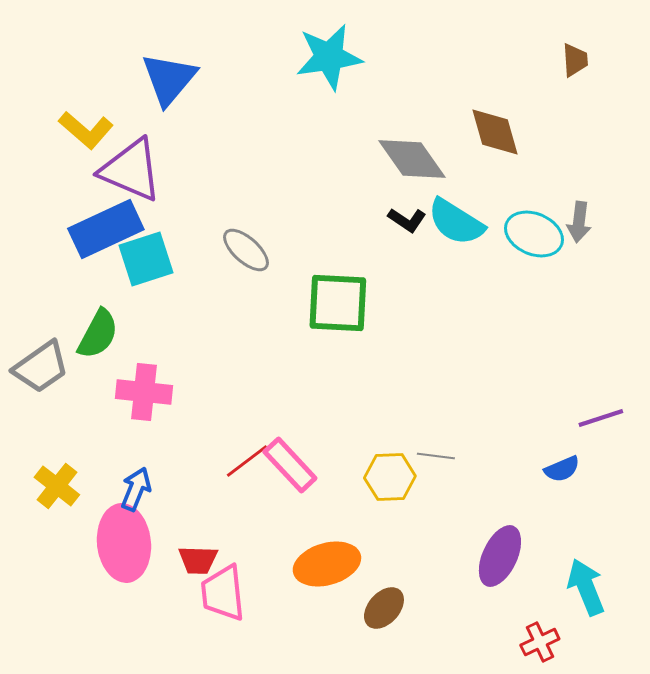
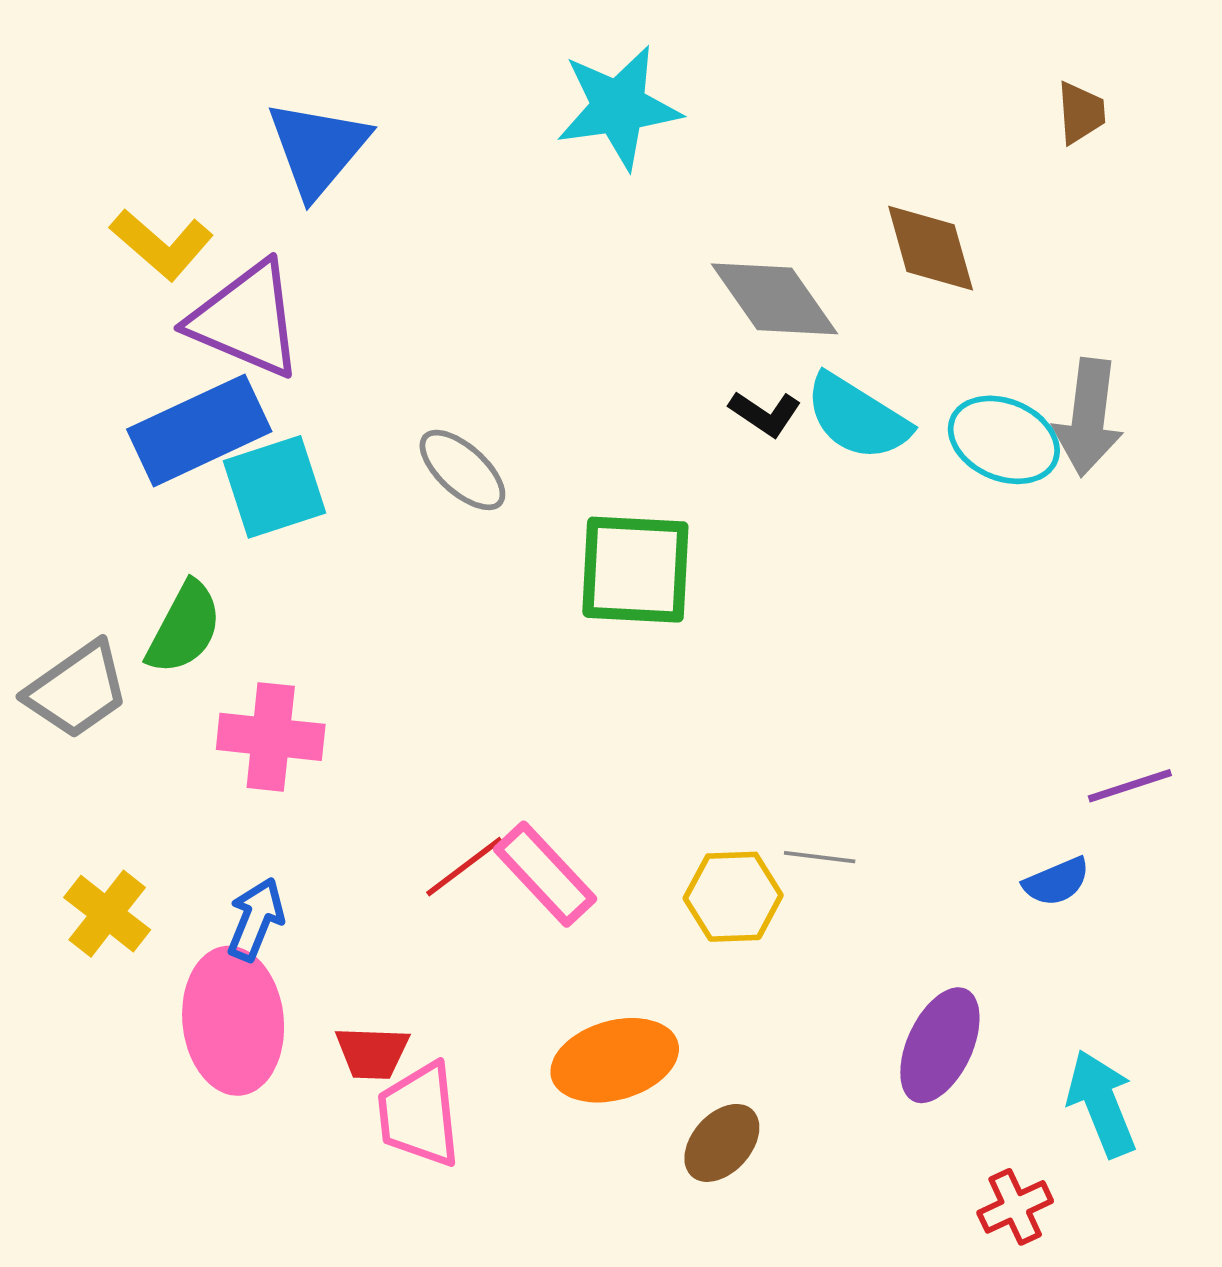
gray arrow: (579, 222) -> (1088, 417), size x1.5

